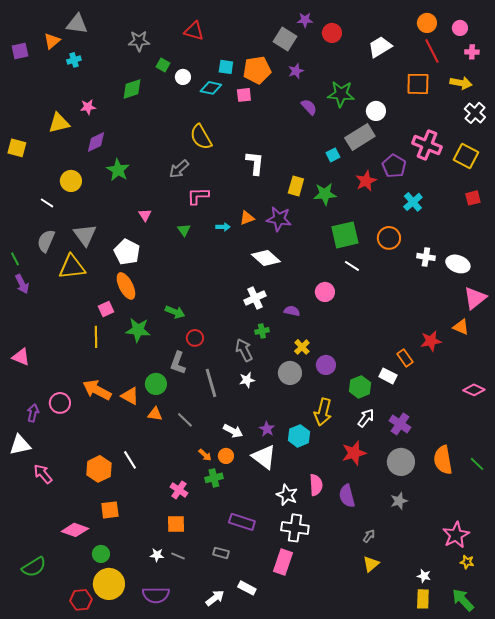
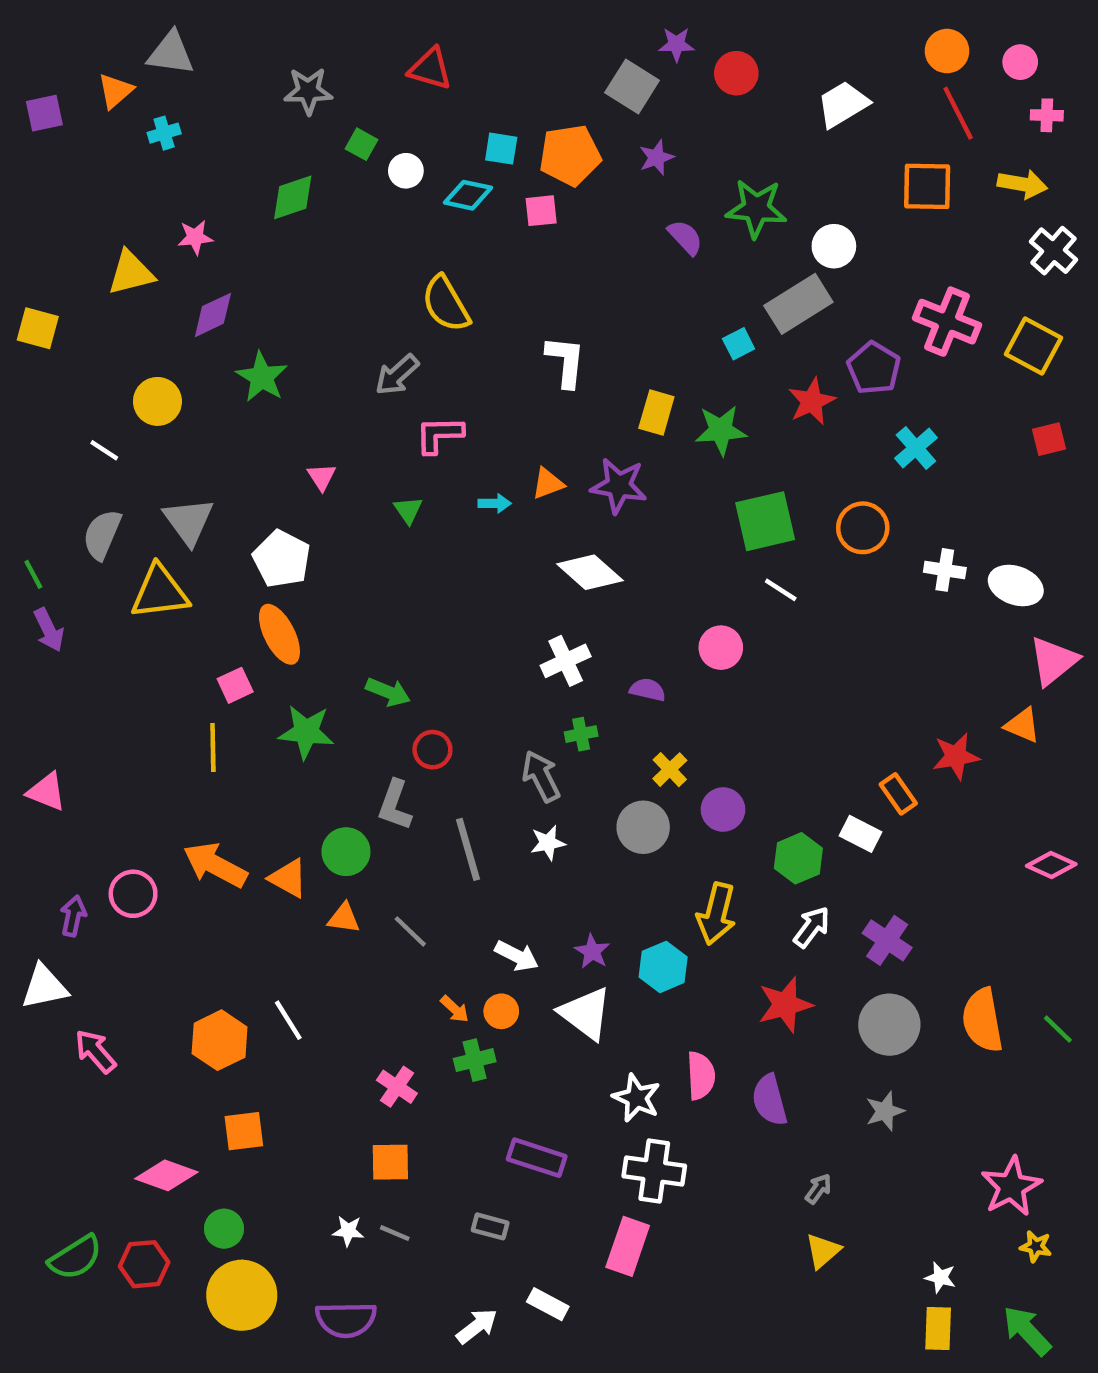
red hexagon: (81, 600) -> (144, 1264), moved

